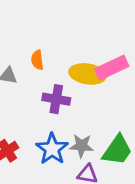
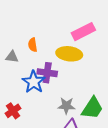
pink rectangle: (112, 68) -> (83, 32), moved
blue star: (52, 149) -> (34, 82), moved

